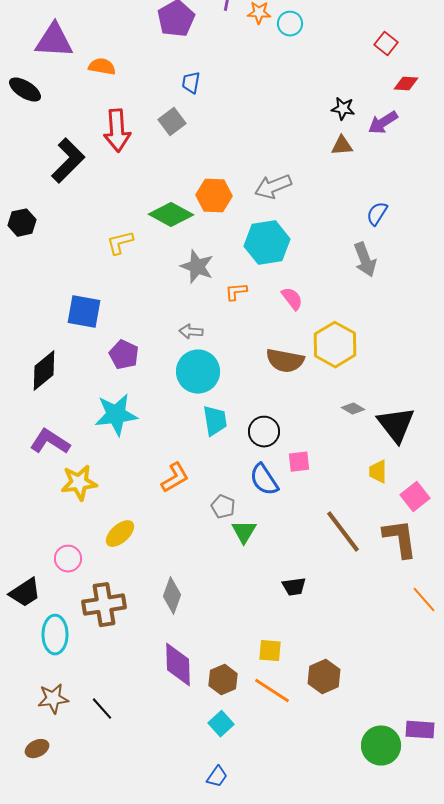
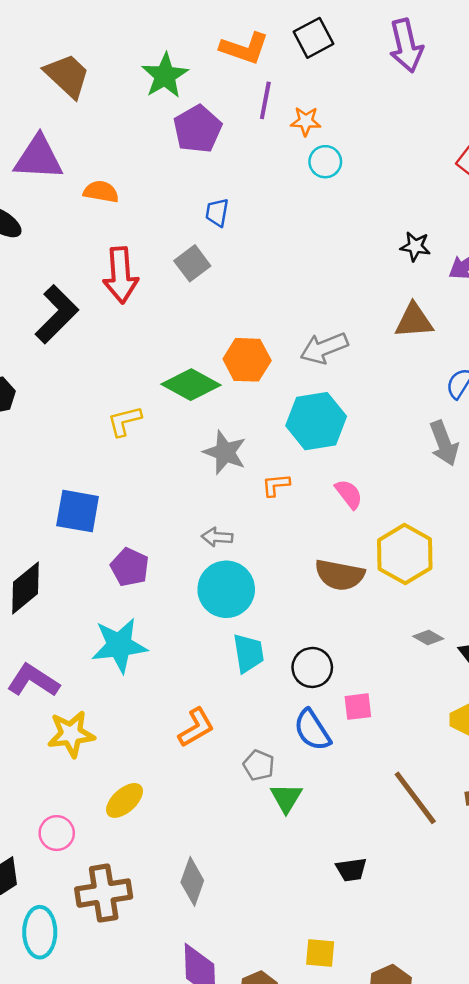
cyan circle: (290, 24) -> (325, 162), moved
brown triangle: (342, 146) -> (414, 321), moved, size x1.4

